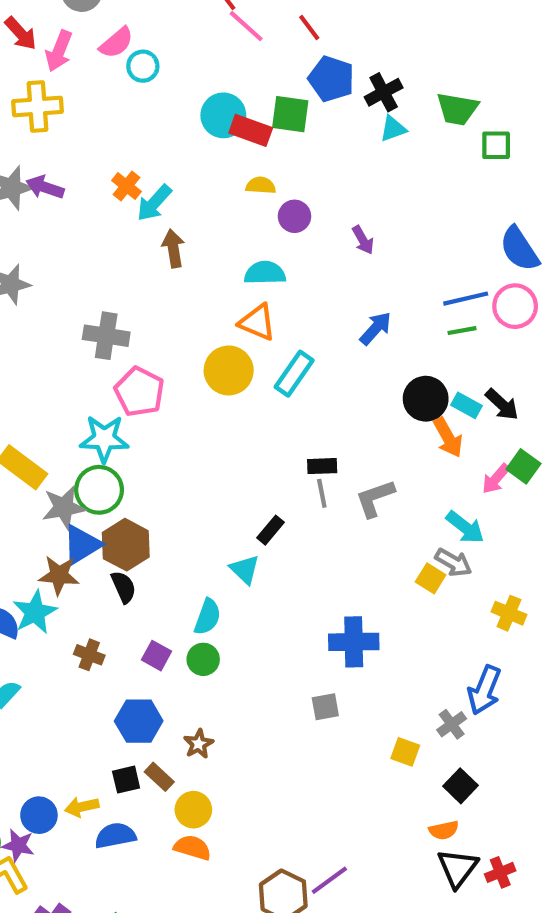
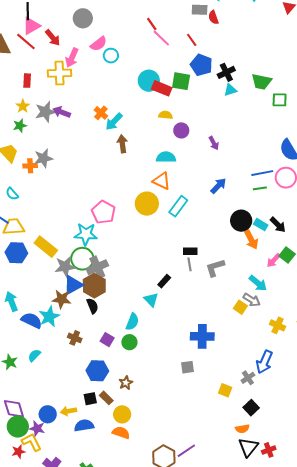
pink arrow: (59, 51) -> (72, 58), moved
gray cross: (106, 336) -> (97, 267), moved, turned -35

